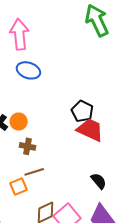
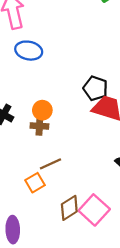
orange circle: (19, 122) -> (42, 110), moved
brown cross: (27, 146) -> (39, 126), moved

